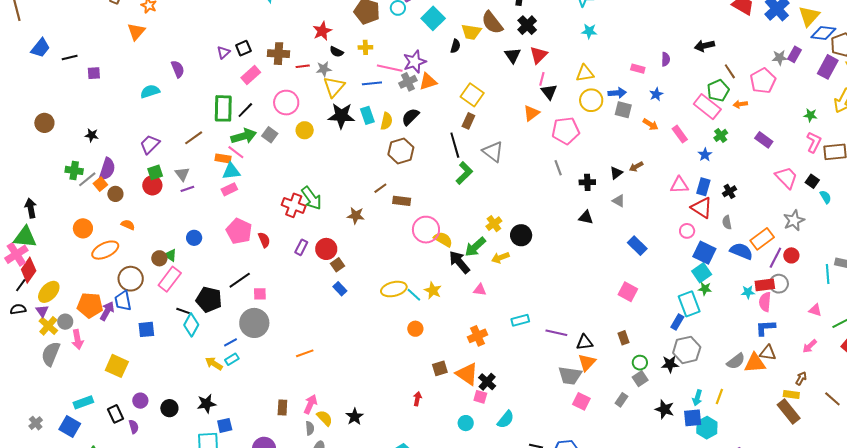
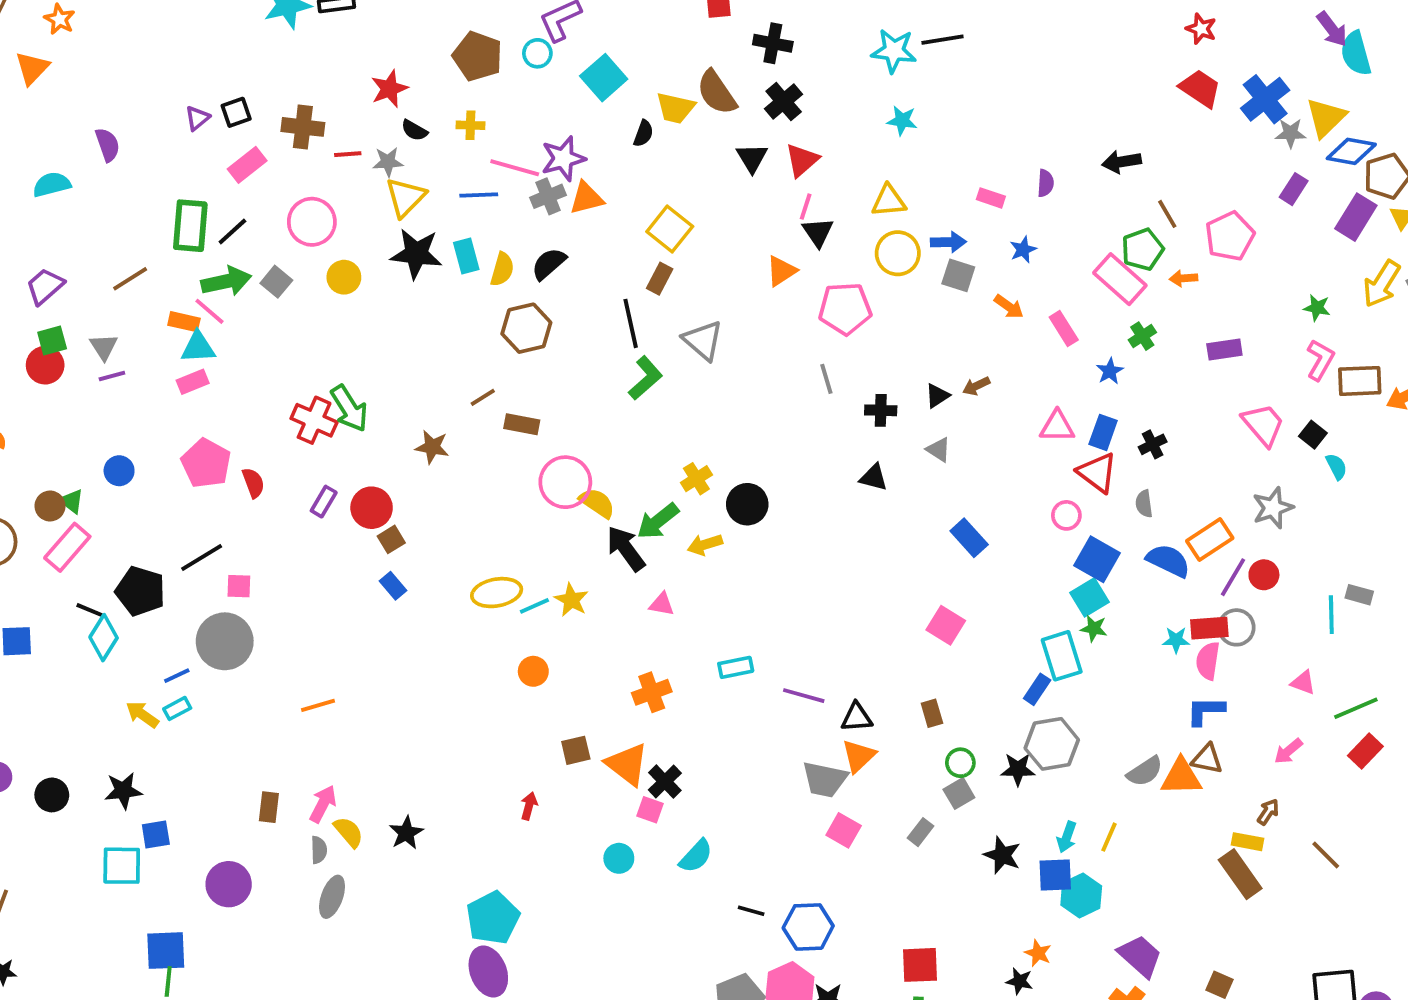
gray star: (780, 58) -> (1291, 133), moved
purple rectangle: (764, 140) -> (1224, 350), turned -48
cyan line: (414, 295) -> (534, 606), turned -70

